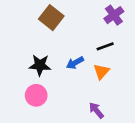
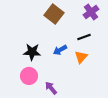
brown square: (51, 18) -> (54, 14), moved
purple arrow: (96, 110) -> (51, 88), moved

